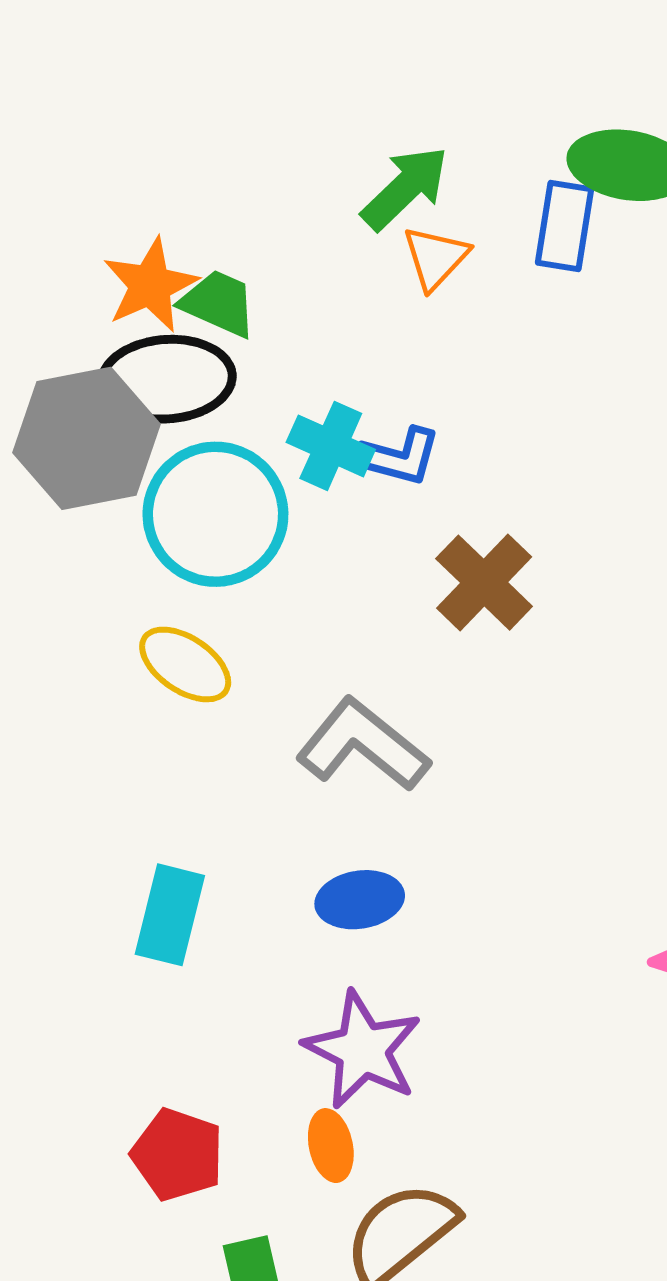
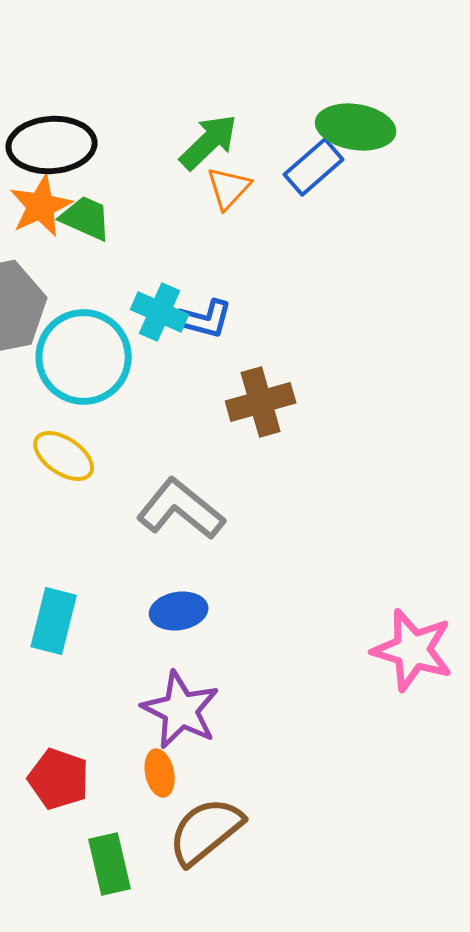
blue rectangle: (565, 226) -> (314, 167), turned 40
black ellipse: (167, 379) -> (52, 145), moved
brown cross: (484, 583) -> (261, 402), turned 30

